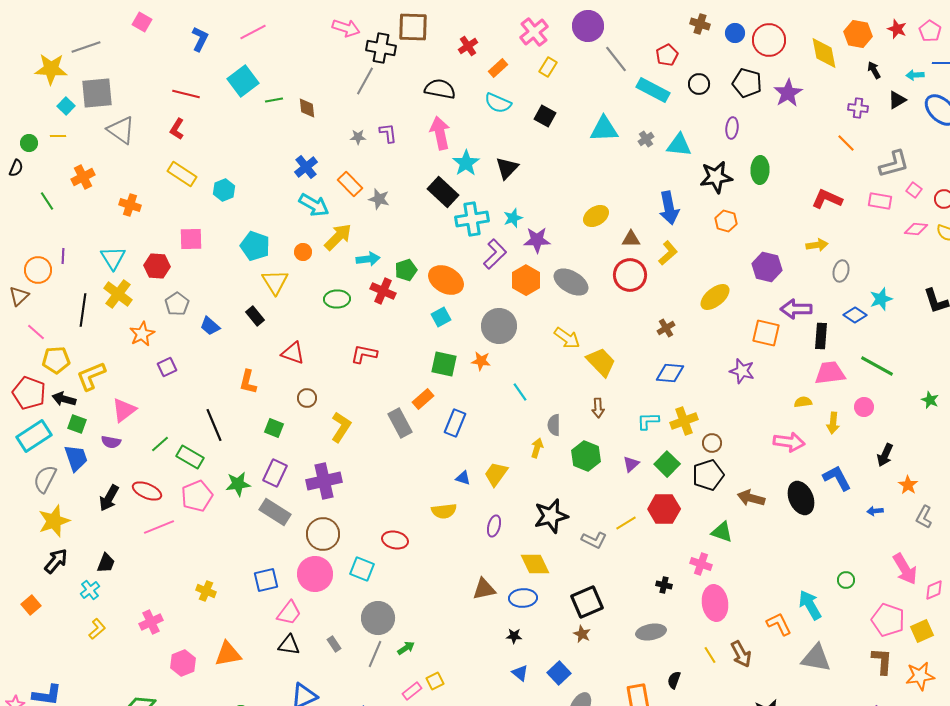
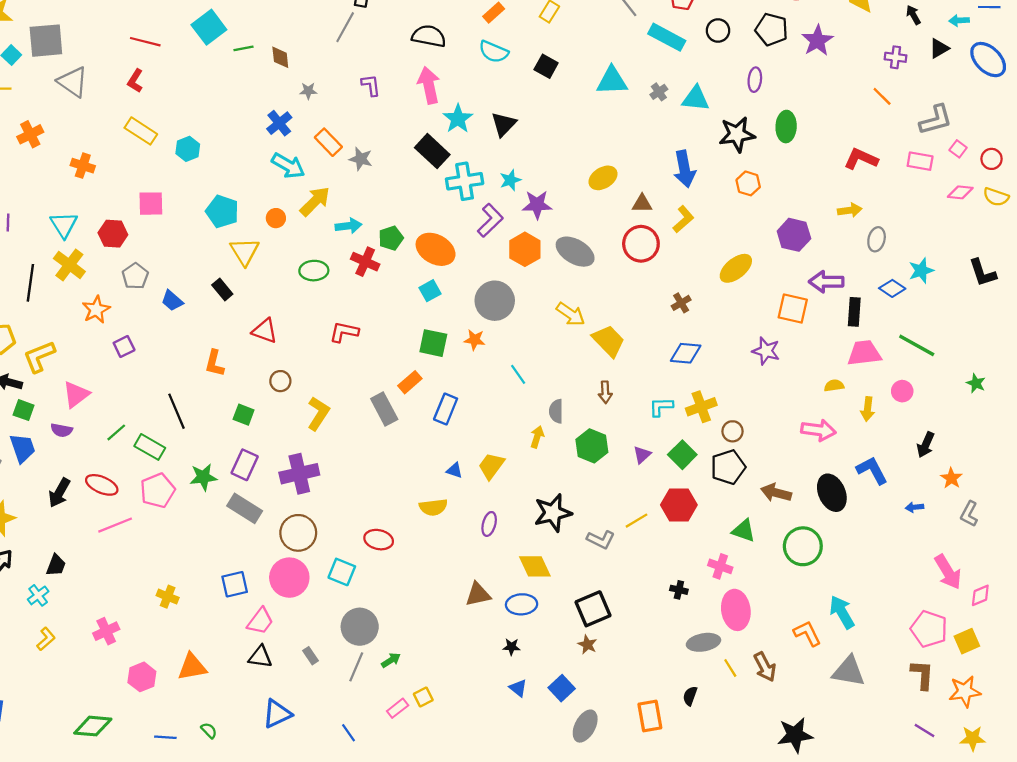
gray star: (358, 137) -> (308, 91), moved
green circle: (846, 580) -> (803, 546), moved, size x2.0
gray ellipse: (651, 632) -> (703, 642), moved

